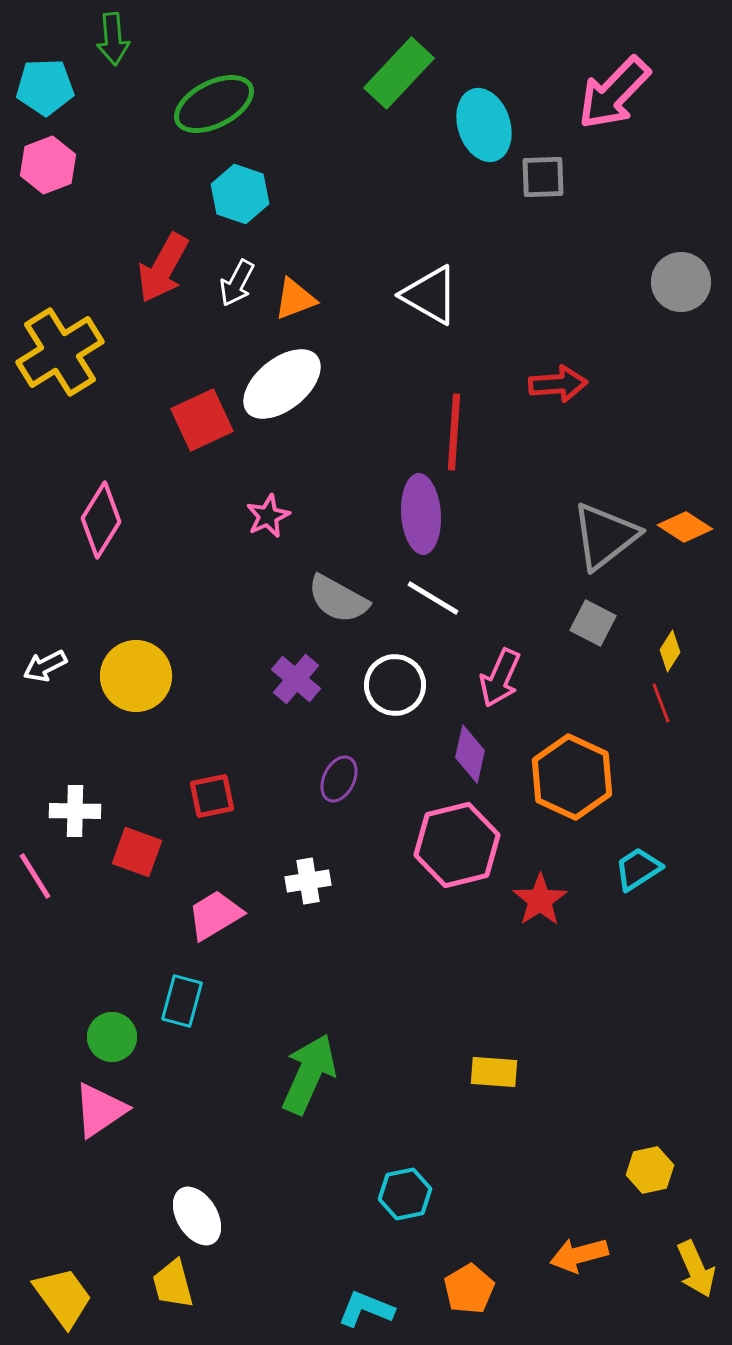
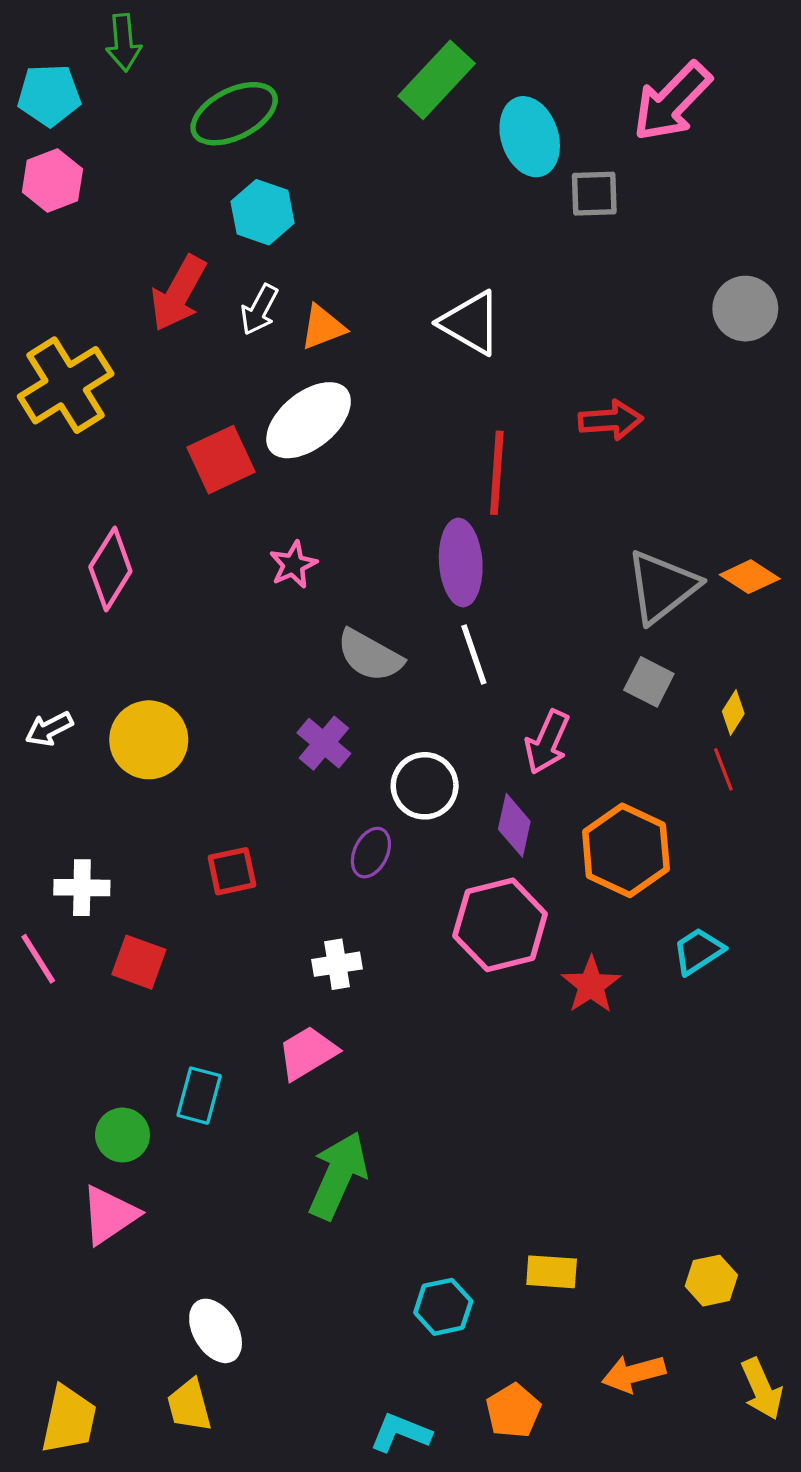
white line: (433, 598) -> (474, 654), turned 40
white circle: (395, 685) -> (425, 786), moved
red square: (137, 852) -> (139, 962), moved
pink trapezoid: (215, 915) -> (307, 1053), moved
yellow rectangle: (494, 1072) -> (552, 1272), moved
yellow trapezoid: (63, 1297) -> (69, 1420), turned 48

